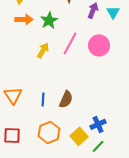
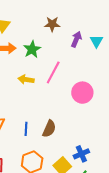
pink circle: (99, 45) -> (82, 93), moved
yellow arrow: (43, 50) -> (26, 79), turned -112

